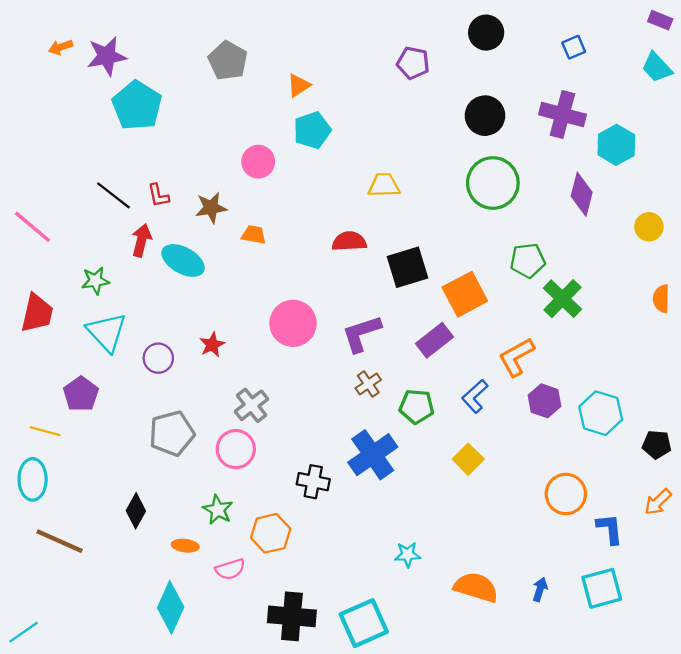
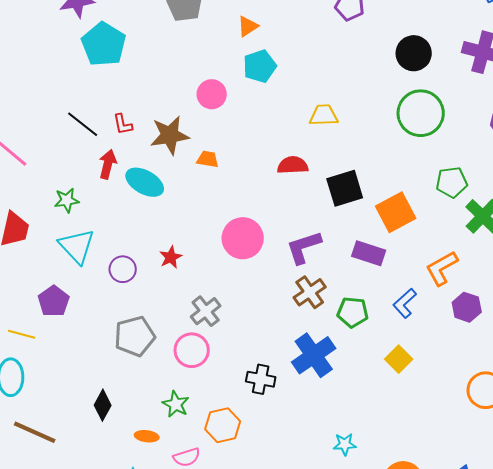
brown star: (211, 208) -> (170, 135), size x1.4
purple rectangle: (434, 340) -> (369, 253), turned 56
brown cross: (368, 384) -> (310, 292), size x1.4

